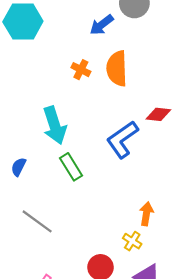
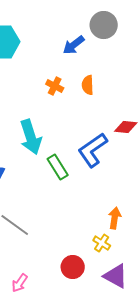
orange semicircle: (117, 68) -> (88, 85), size x0.6
green rectangle: (71, 167) -> (58, 167), moved

